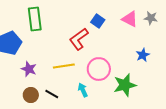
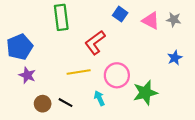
green rectangle: (35, 19) -> (61, 17), moved
blue square: (98, 21) -> (120, 14), moved
blue star: (143, 55) -> (175, 58), moved
purple star: (29, 69) -> (27, 75), moved

